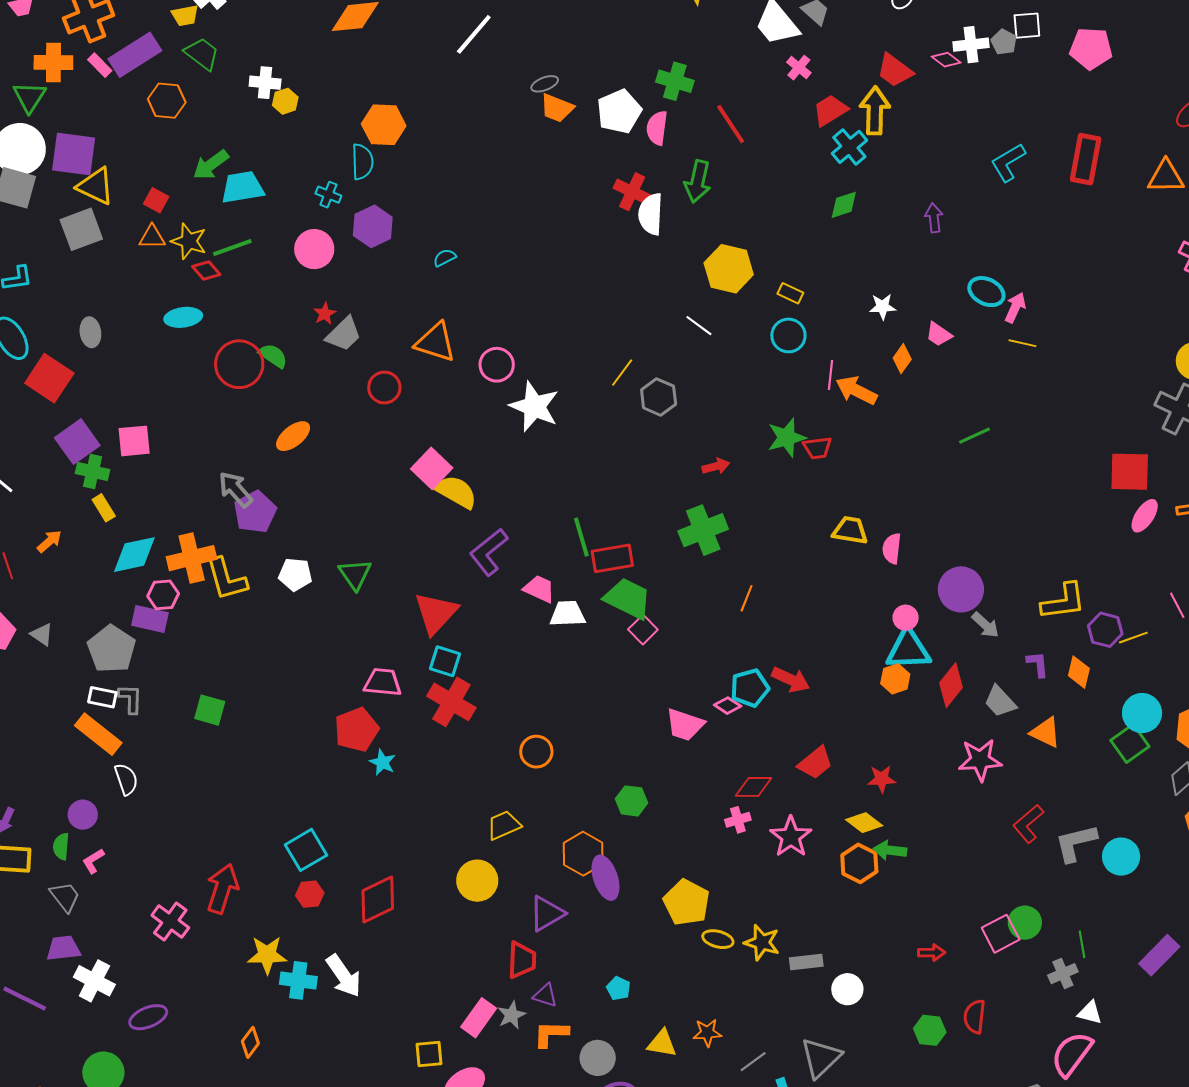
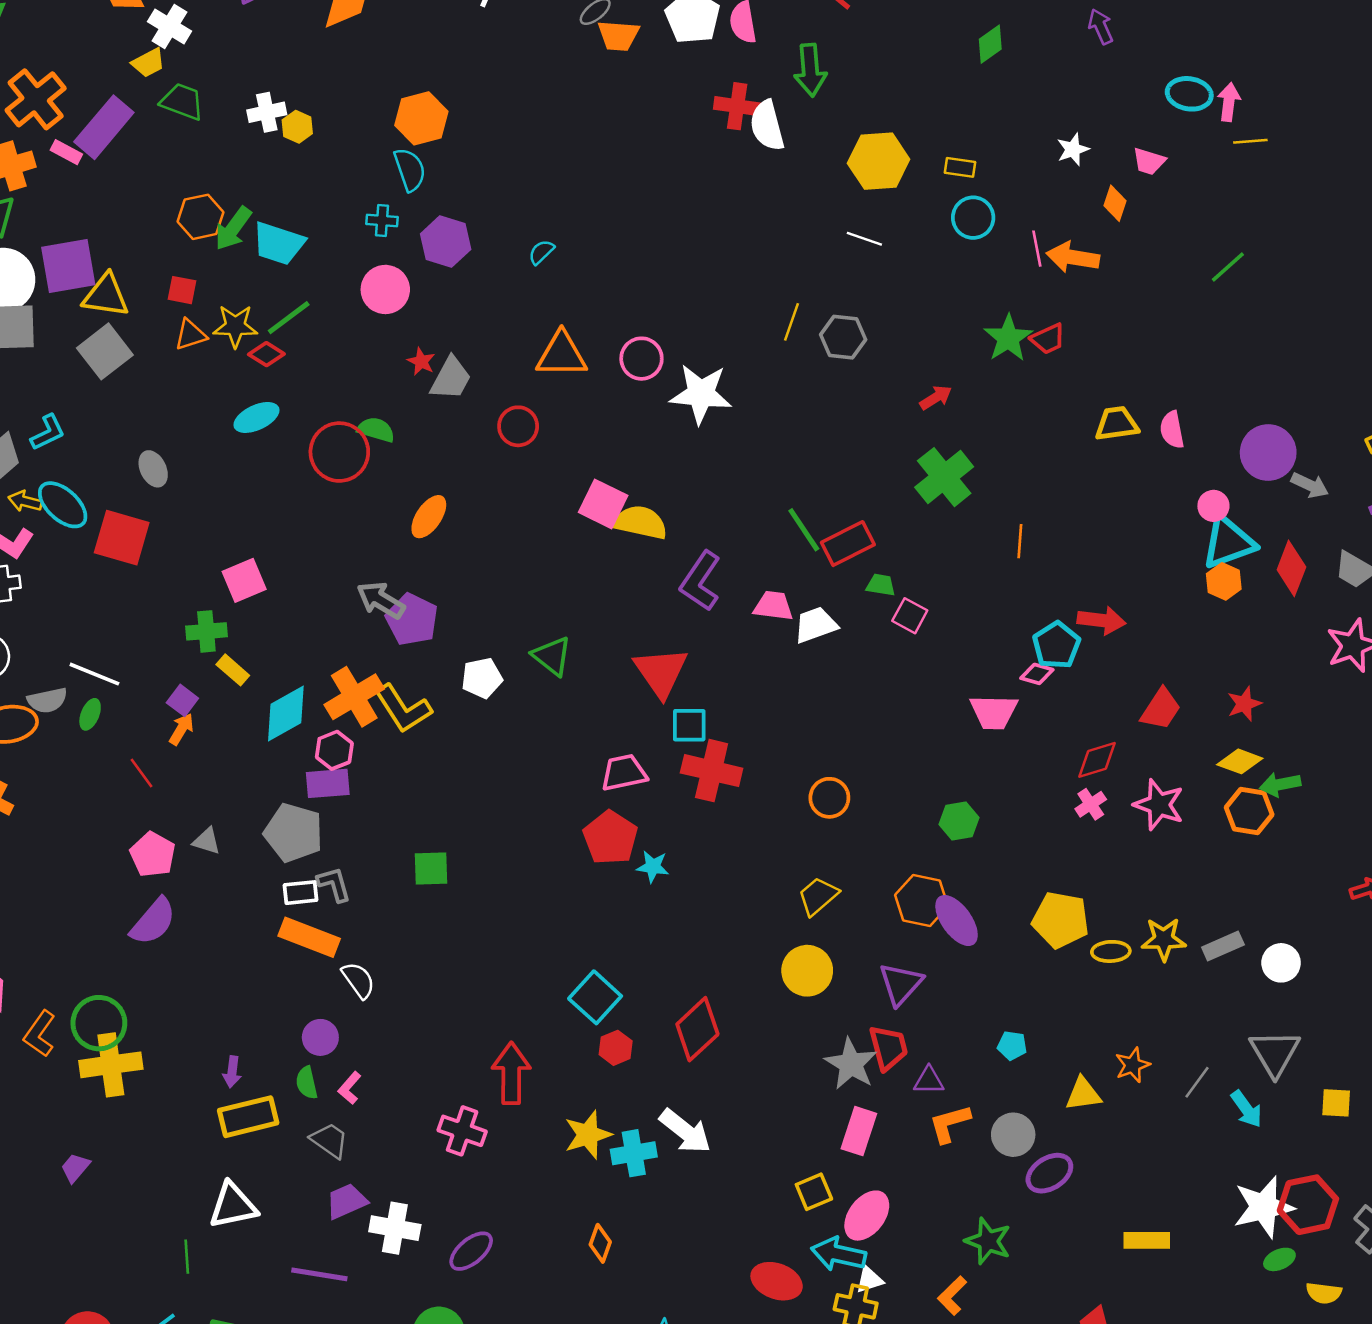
orange hexagon: (167, 101) -> (200, 217), moved
cyan trapezoid: (242, 187) -> (279, 243), turned -135
purple square: (77, 442) -> (182, 700), moved, size x0.6
green trapezoid: (628, 599) -> (881, 585), size x0.5
gray star: (512, 1015) -> (851, 1064), moved, size x1.5

